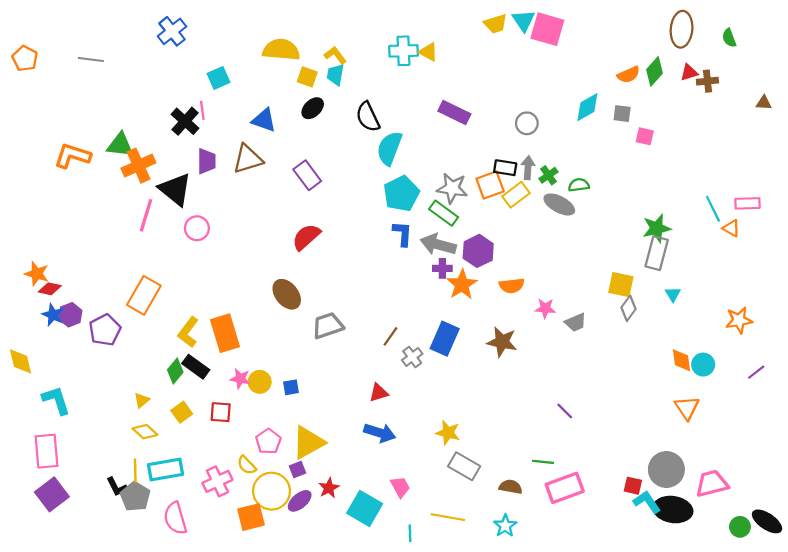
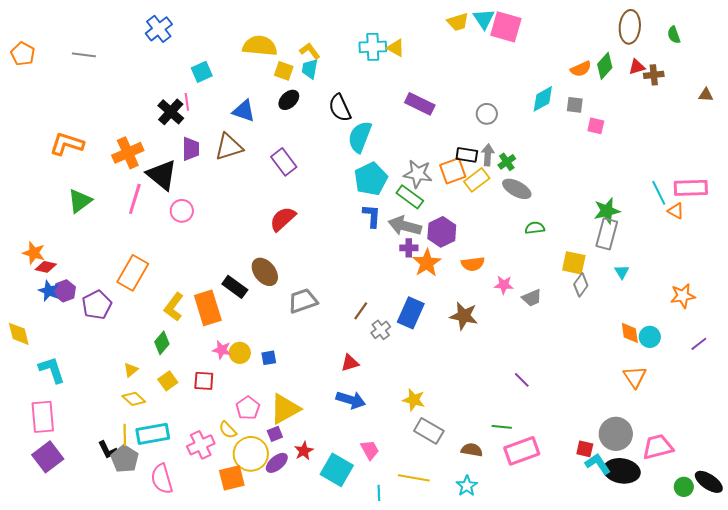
green triangle: (120, 145) -> (80, 201), moved, turned -44
green semicircle: (579, 185) -> (535, 228), moved
pink rectangle: (748, 203) -> (691, 188), size x1.4
black rectangle: (196, 367) -> (235, 287), moved

